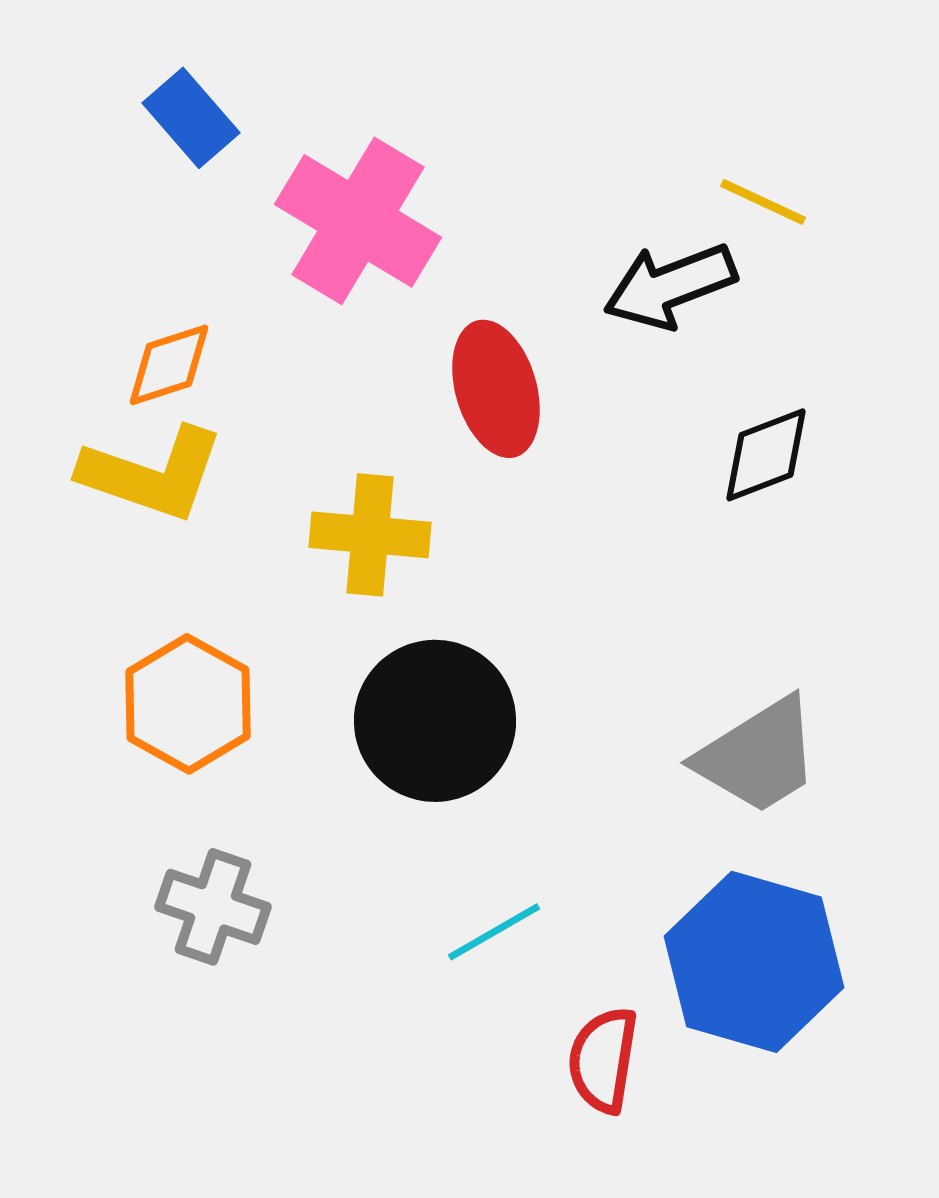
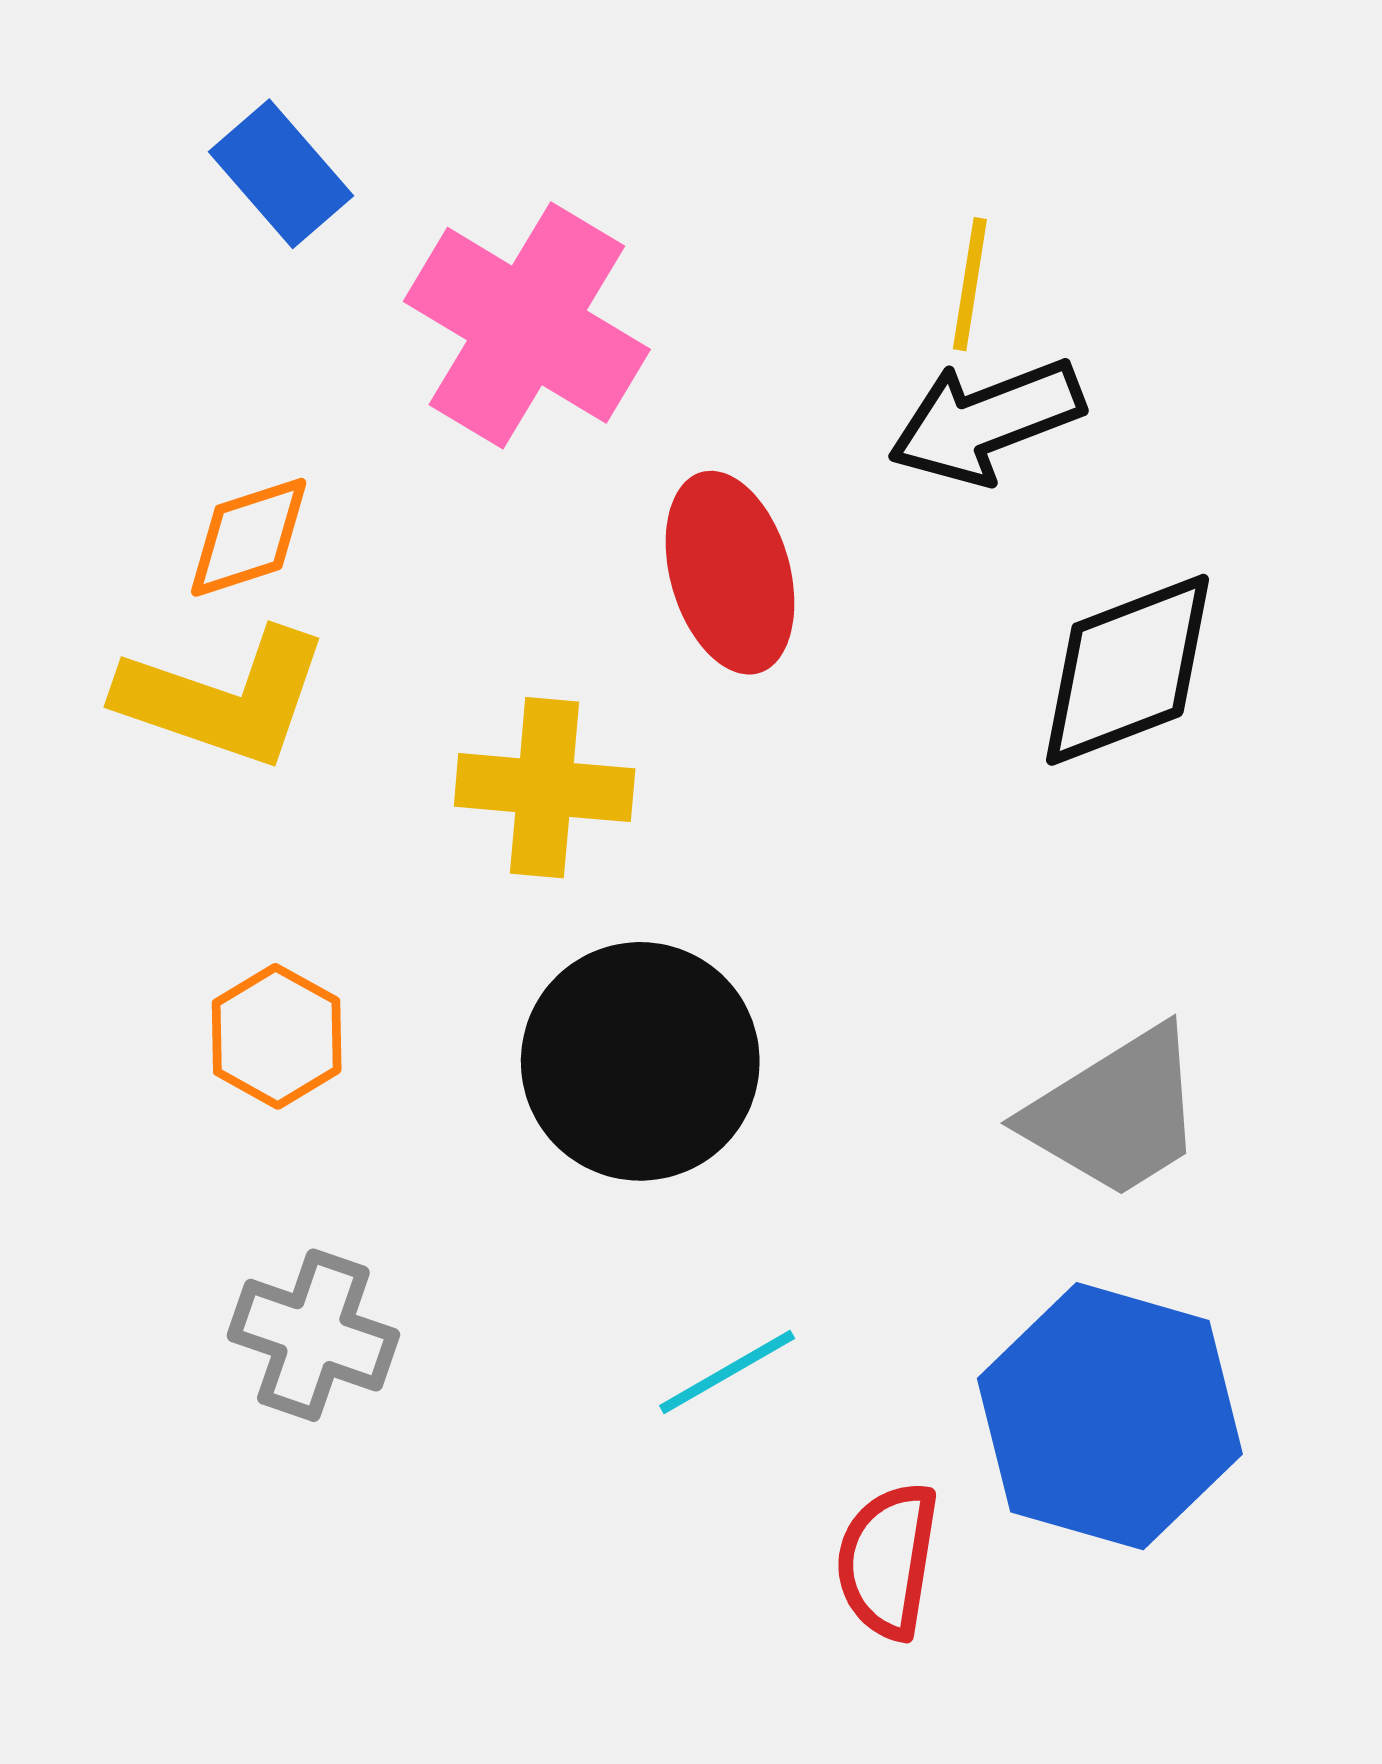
yellow line: (763, 202) -> (970, 284), moved, turned 74
black diamond: (766, 455) -> (1127, 670), size x1.4
orange hexagon: (188, 704) -> (277, 1036), size x0.7

